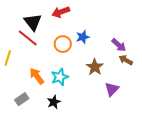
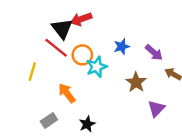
red arrow: (61, 12) -> (81, 19), moved
orange circle: (63, 44) -> (82, 55), moved
purple arrow: (119, 45) -> (154, 53), moved
cyan star: (60, 77) -> (97, 67), moved

